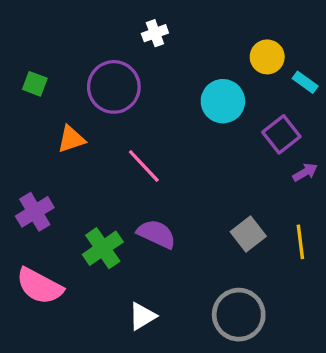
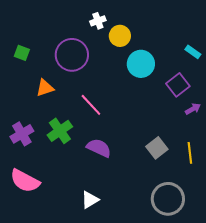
yellow circle: (267, 57) -> (120, 36), moved
green cross: (103, 248) -> (60, 131), moved
gray circle: (239, 315) -> (168, 199), moved

